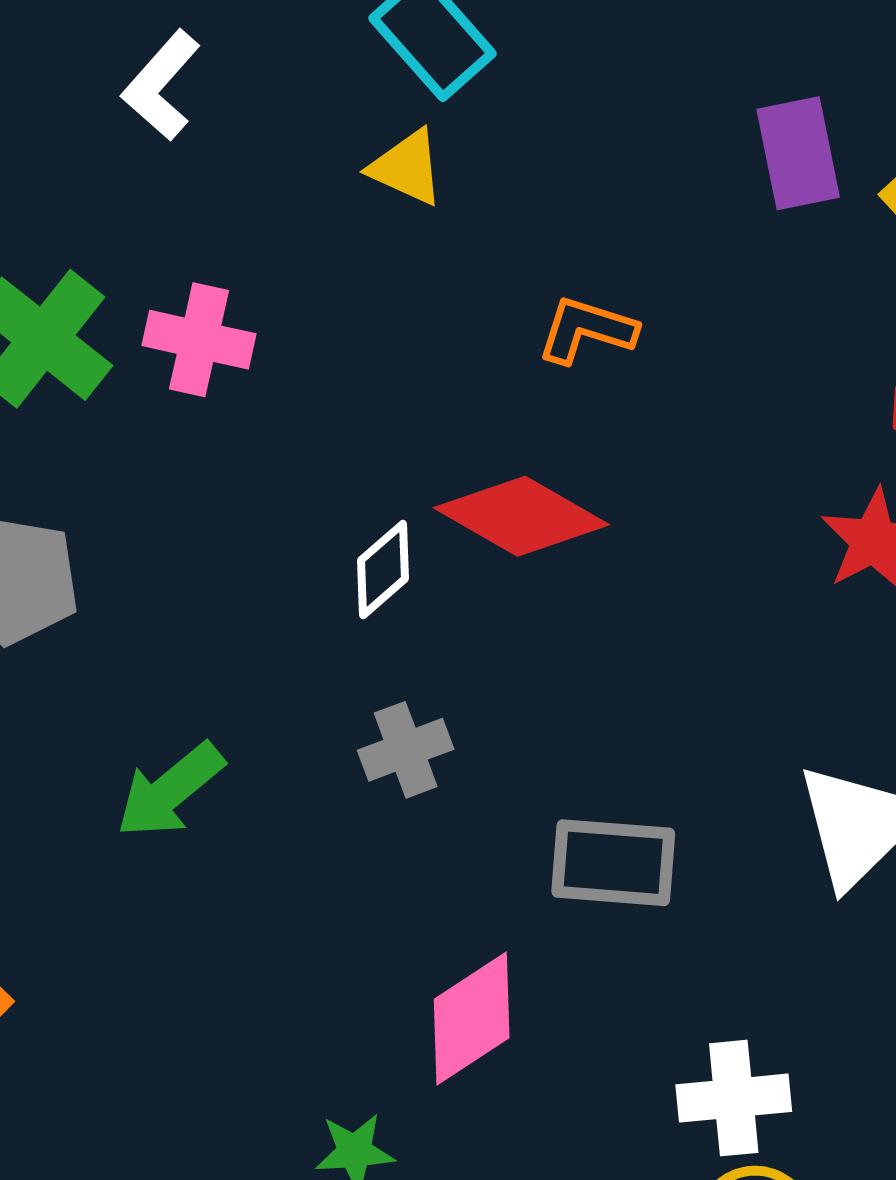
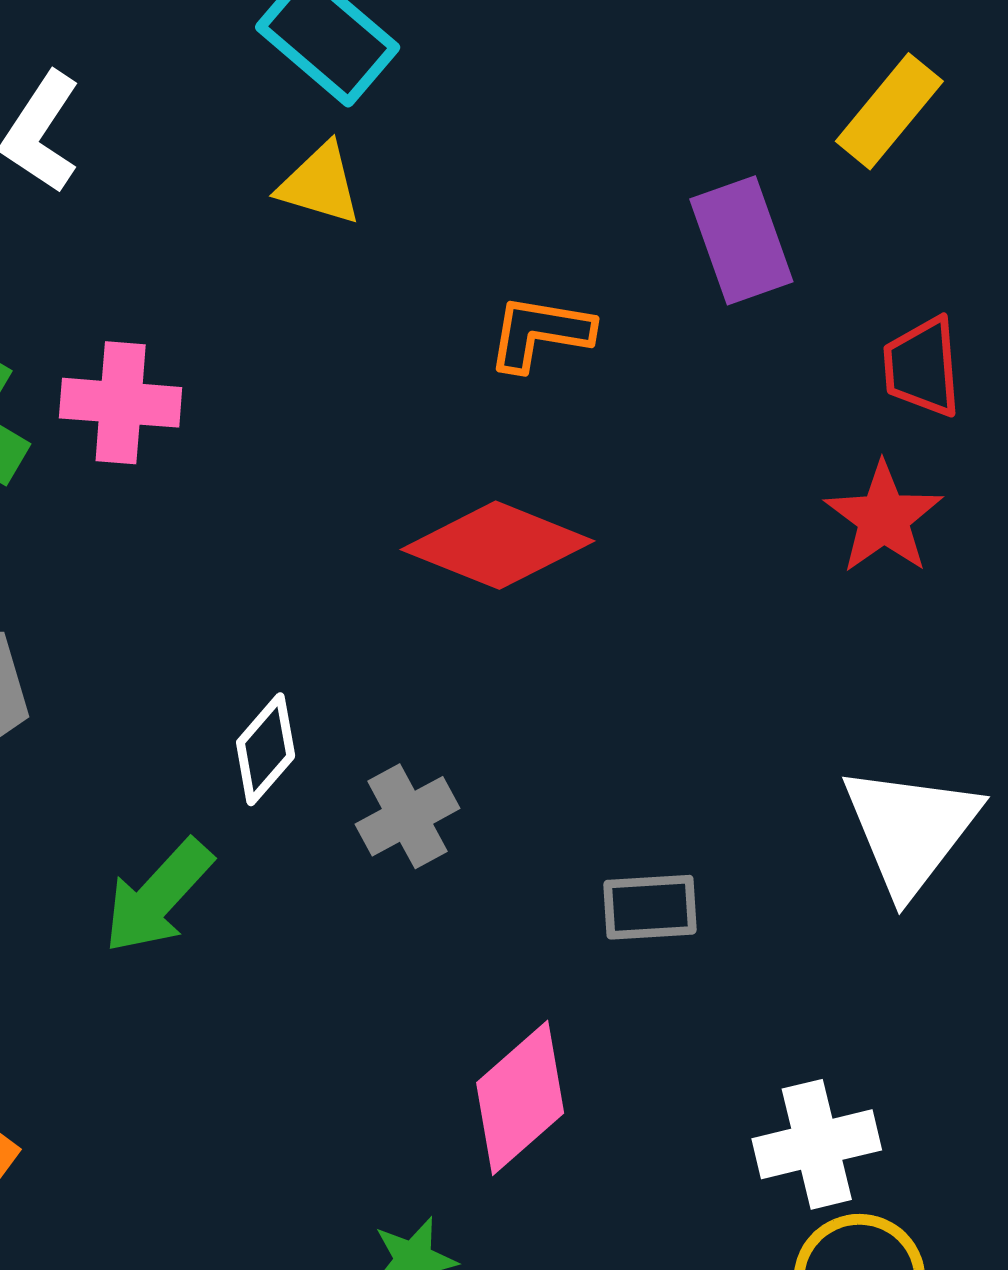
purple rectangle: (798, 153) -> (741, 240), moved
white diamond: (383, 569) -> (266, 749), moved
gray rectangle: (613, 863) -> (650, 907), size x0.7

